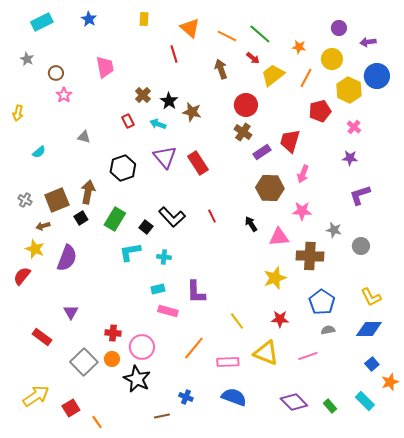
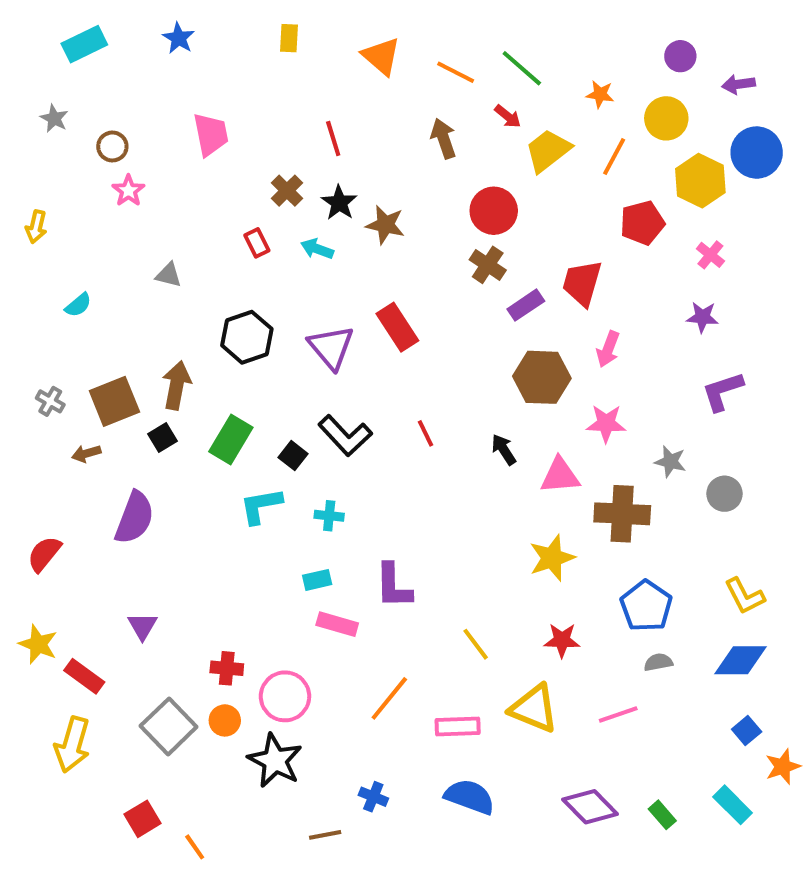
red line: (174, 54) -> (333, 138), moved
purple triangle: (165, 157) -> (331, 347), moved
yellow star: (35, 249) -> (38, 644), moved
yellow arrow: (36, 396) -> (72, 745), moved, turned 140

